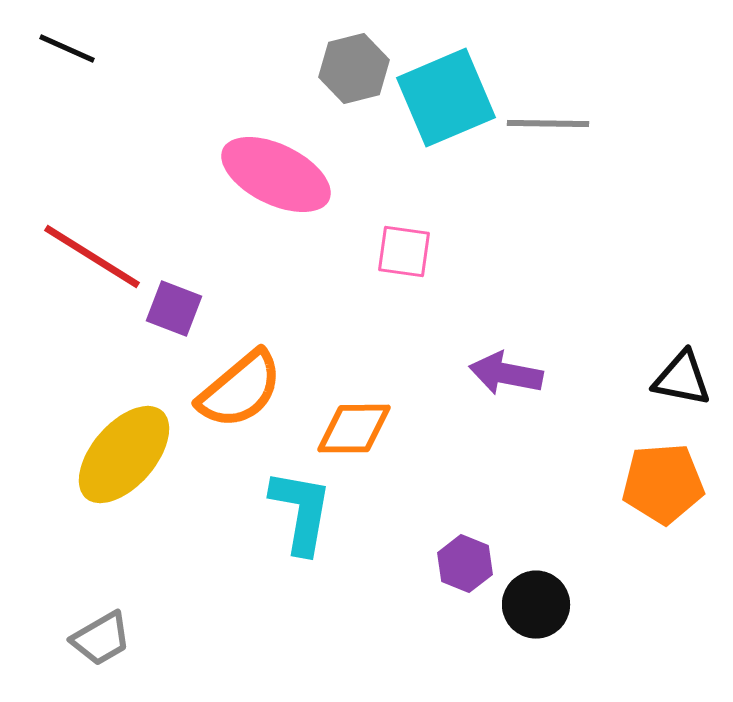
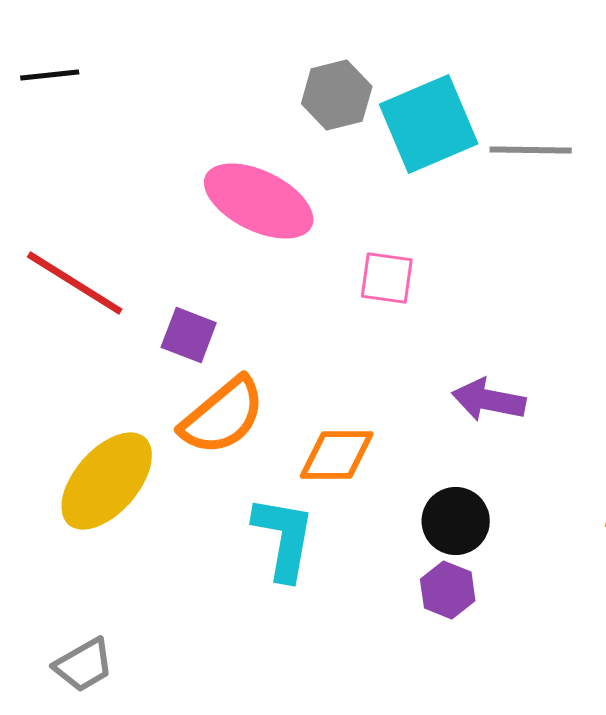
black line: (67, 49) -> (50, 75), turned -30
purple square: (174, 309) -> (189, 335), moved
black circle: (536, 605) -> (456, 521), moved

